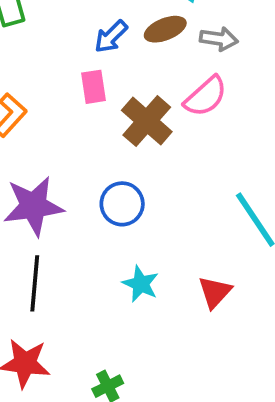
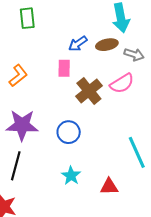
red triangle: (215, 292) -> (109, 187), turned 36

